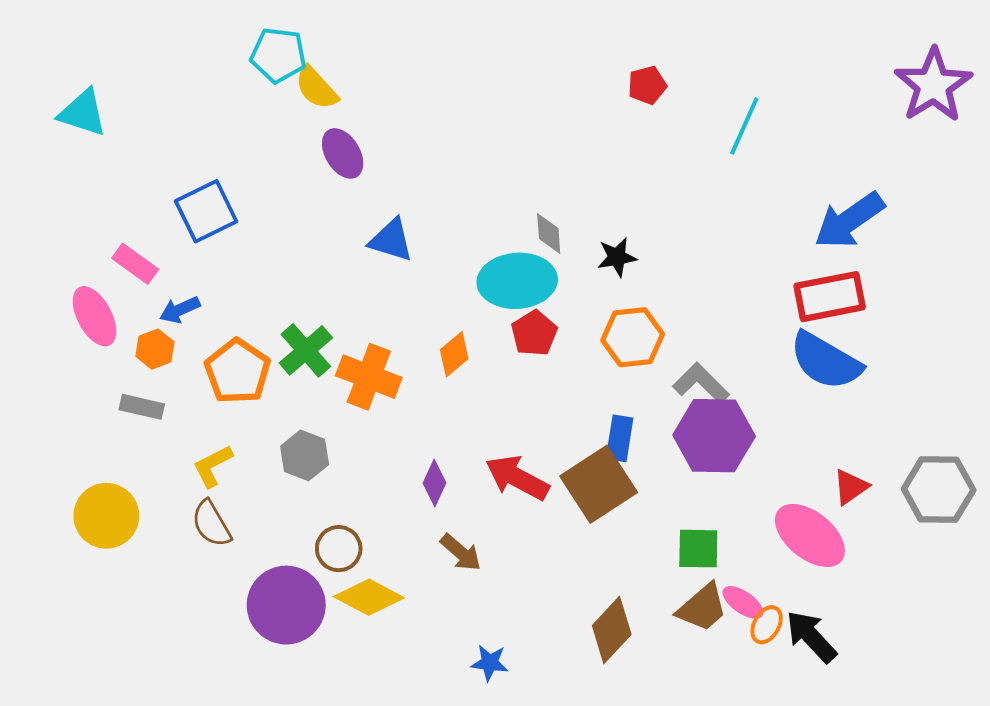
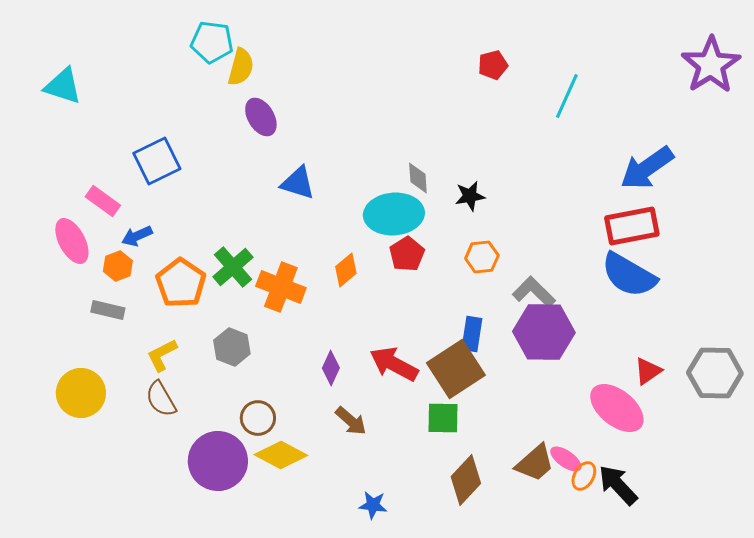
yellow semicircle: (316, 88) -> (241, 67), turned -123
orange hexagon: (633, 337) -> (482, 257), size x0.7
green square: (698, 549) -> (443, 418), moved

